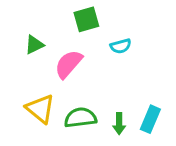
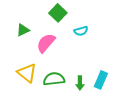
green square: (86, 19) -> (58, 13), turned -30

